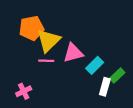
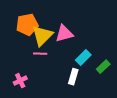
pink triangle: (73, 53) -> (64, 34), moved
white rectangle: (105, 87) -> (73, 77), moved

